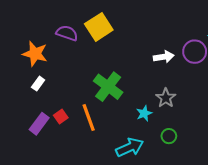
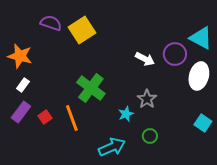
purple semicircle: (67, 33) -> (51, 23), moved
white arrow: (164, 57) -> (145, 59), turned 36
purple rectangle: (39, 124) -> (21, 112), moved

